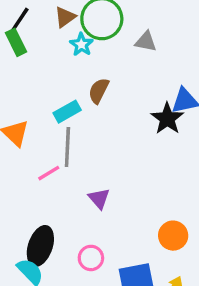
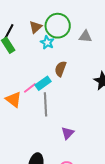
pink line: (49, 173) -> (30, 88), moved
purple triangle: (99, 198) -> (68, 133), turned 32

